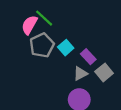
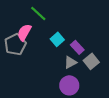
pink semicircle: (29, 25) -> (24, 32), moved
gray pentagon: (42, 45) -> (15, 44), moved

